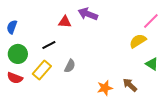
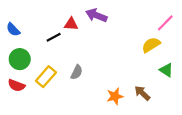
blue semicircle: (12, 27) -> (13, 30), turned -64
black line: (49, 45) -> (54, 37), moved

